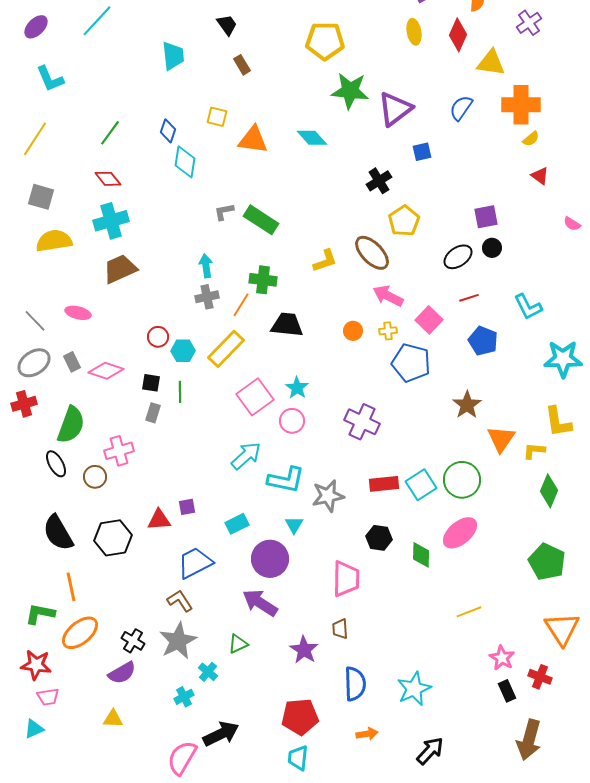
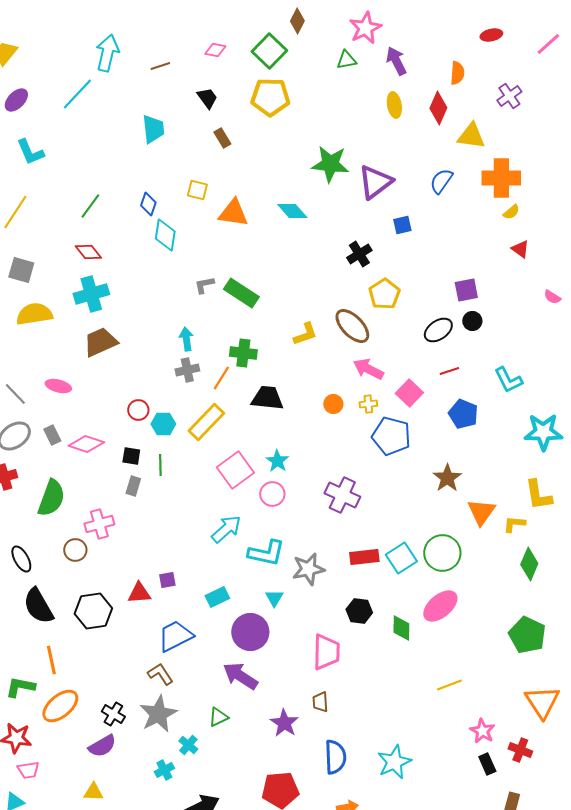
yellow pentagon: (325, 41) -> (270, 97), moved
black ellipse: (56, 464) -> (21, 559), moved

